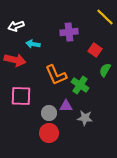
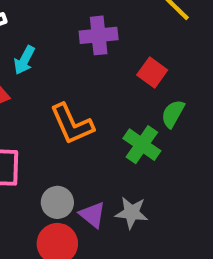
cyan arrow: (33, 44) -> (24, 60), turned -72
green cross: (80, 85) -> (142, 145), moved
purple triangle: (66, 106) -> (92, 215), moved, turned 40

